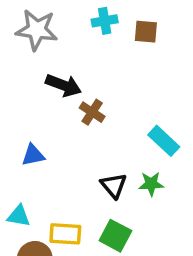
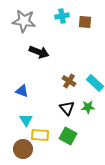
brown cross: (92, 112) -> (69, 81), moved
blue triangle: (33, 155) -> (22, 91), turned 32
cyan triangle: (19, 216) -> (26, 120), moved, turned 48

